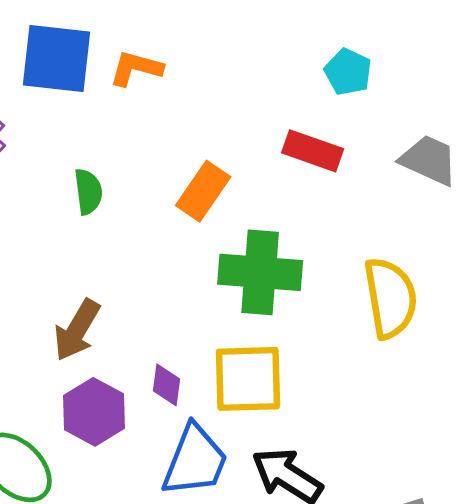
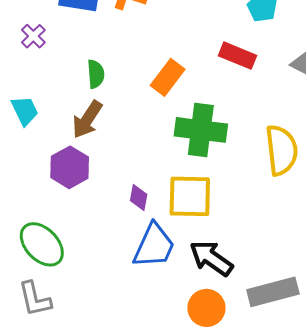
brown arrow: (77, 330) -> (87, 119), moved
purple hexagon: (94, 412) -> (70, 167), moved

